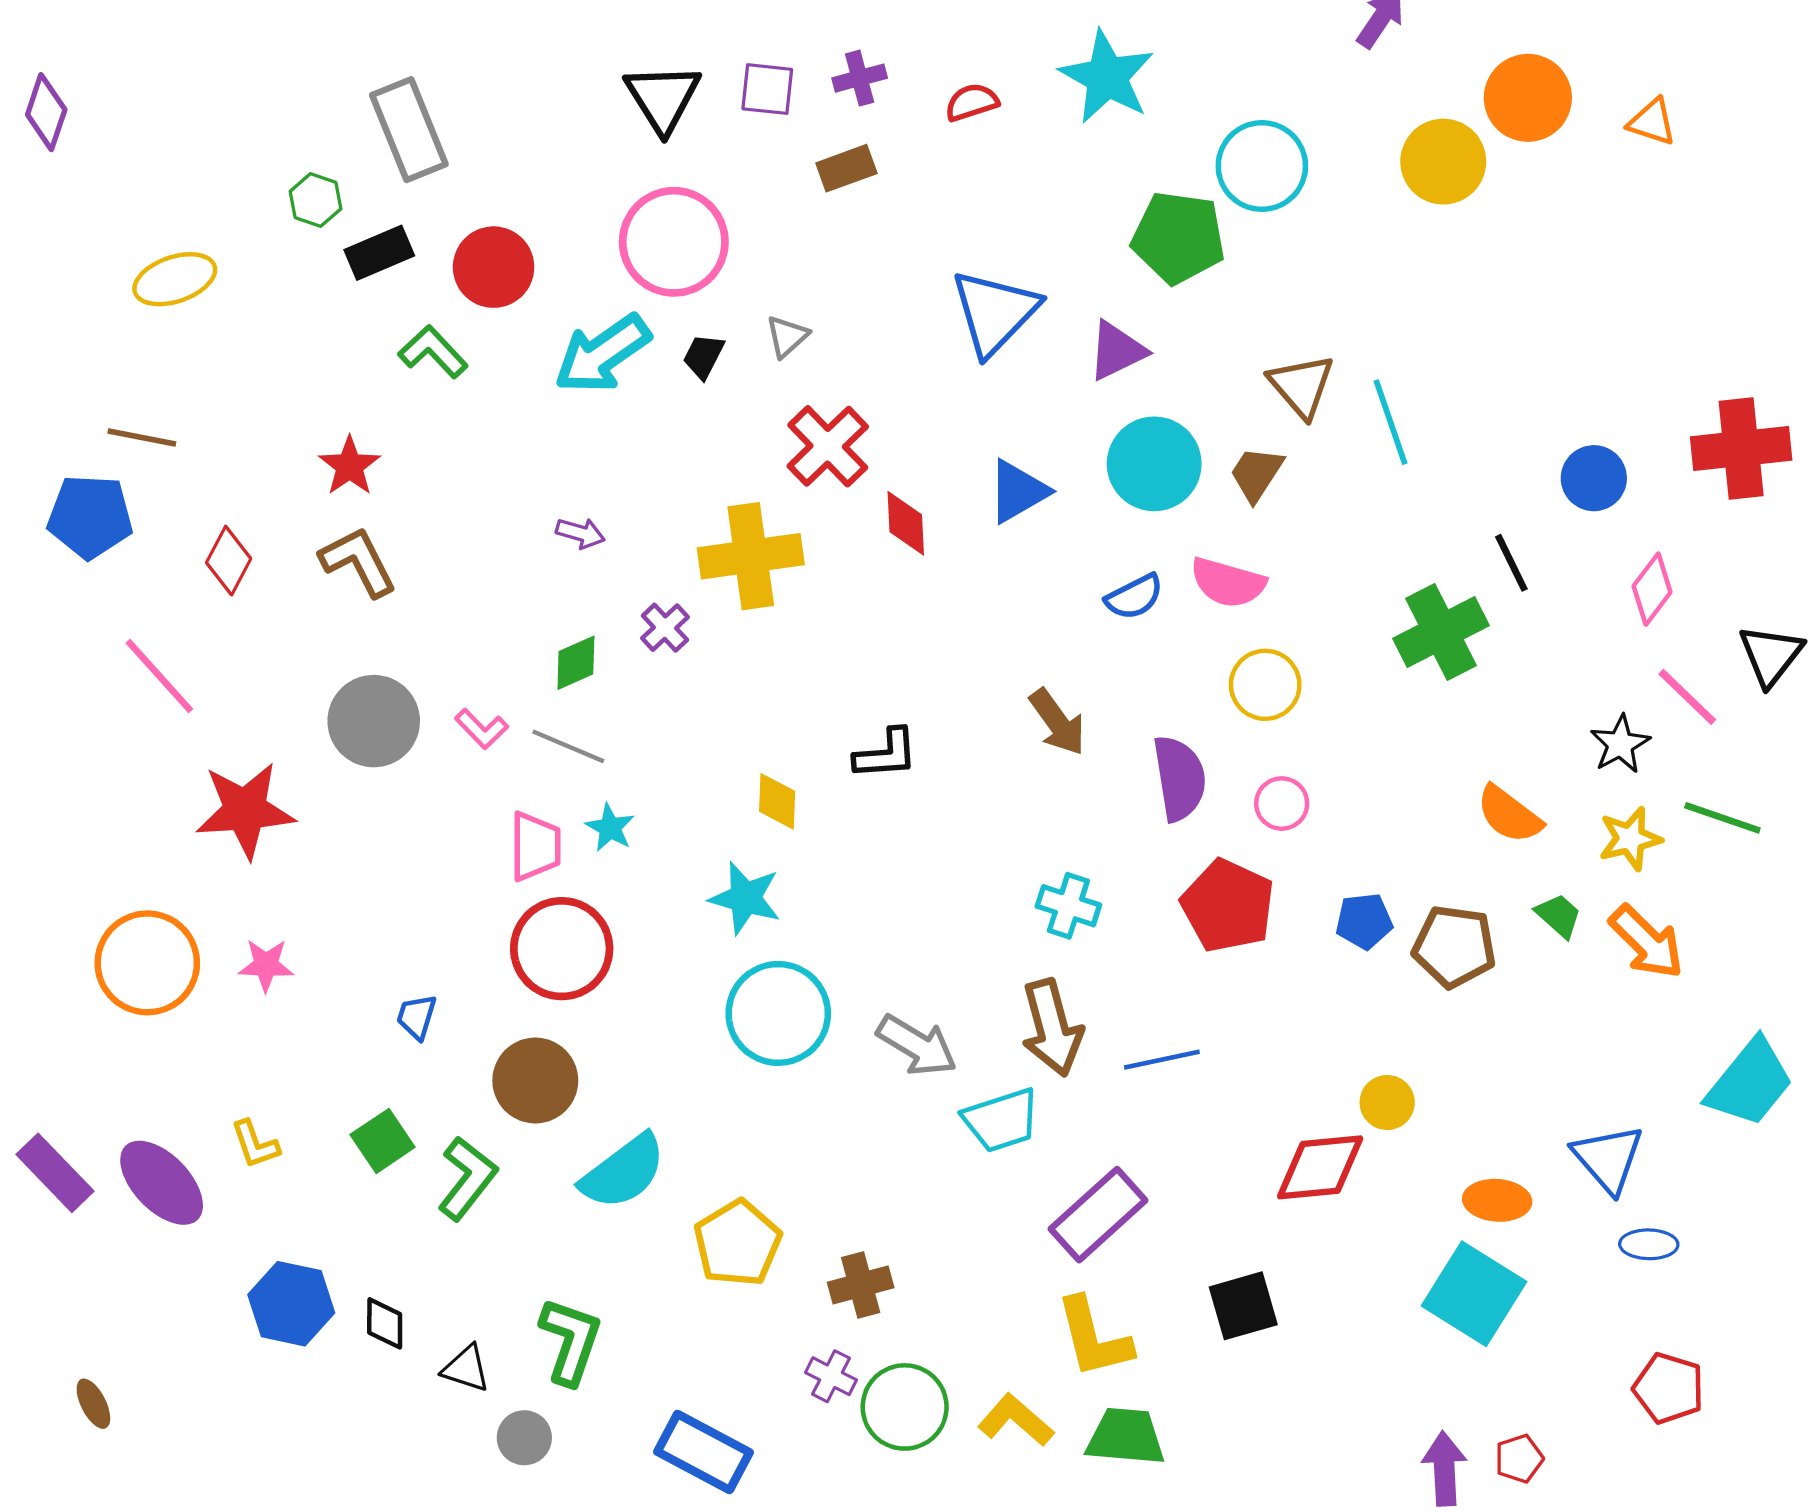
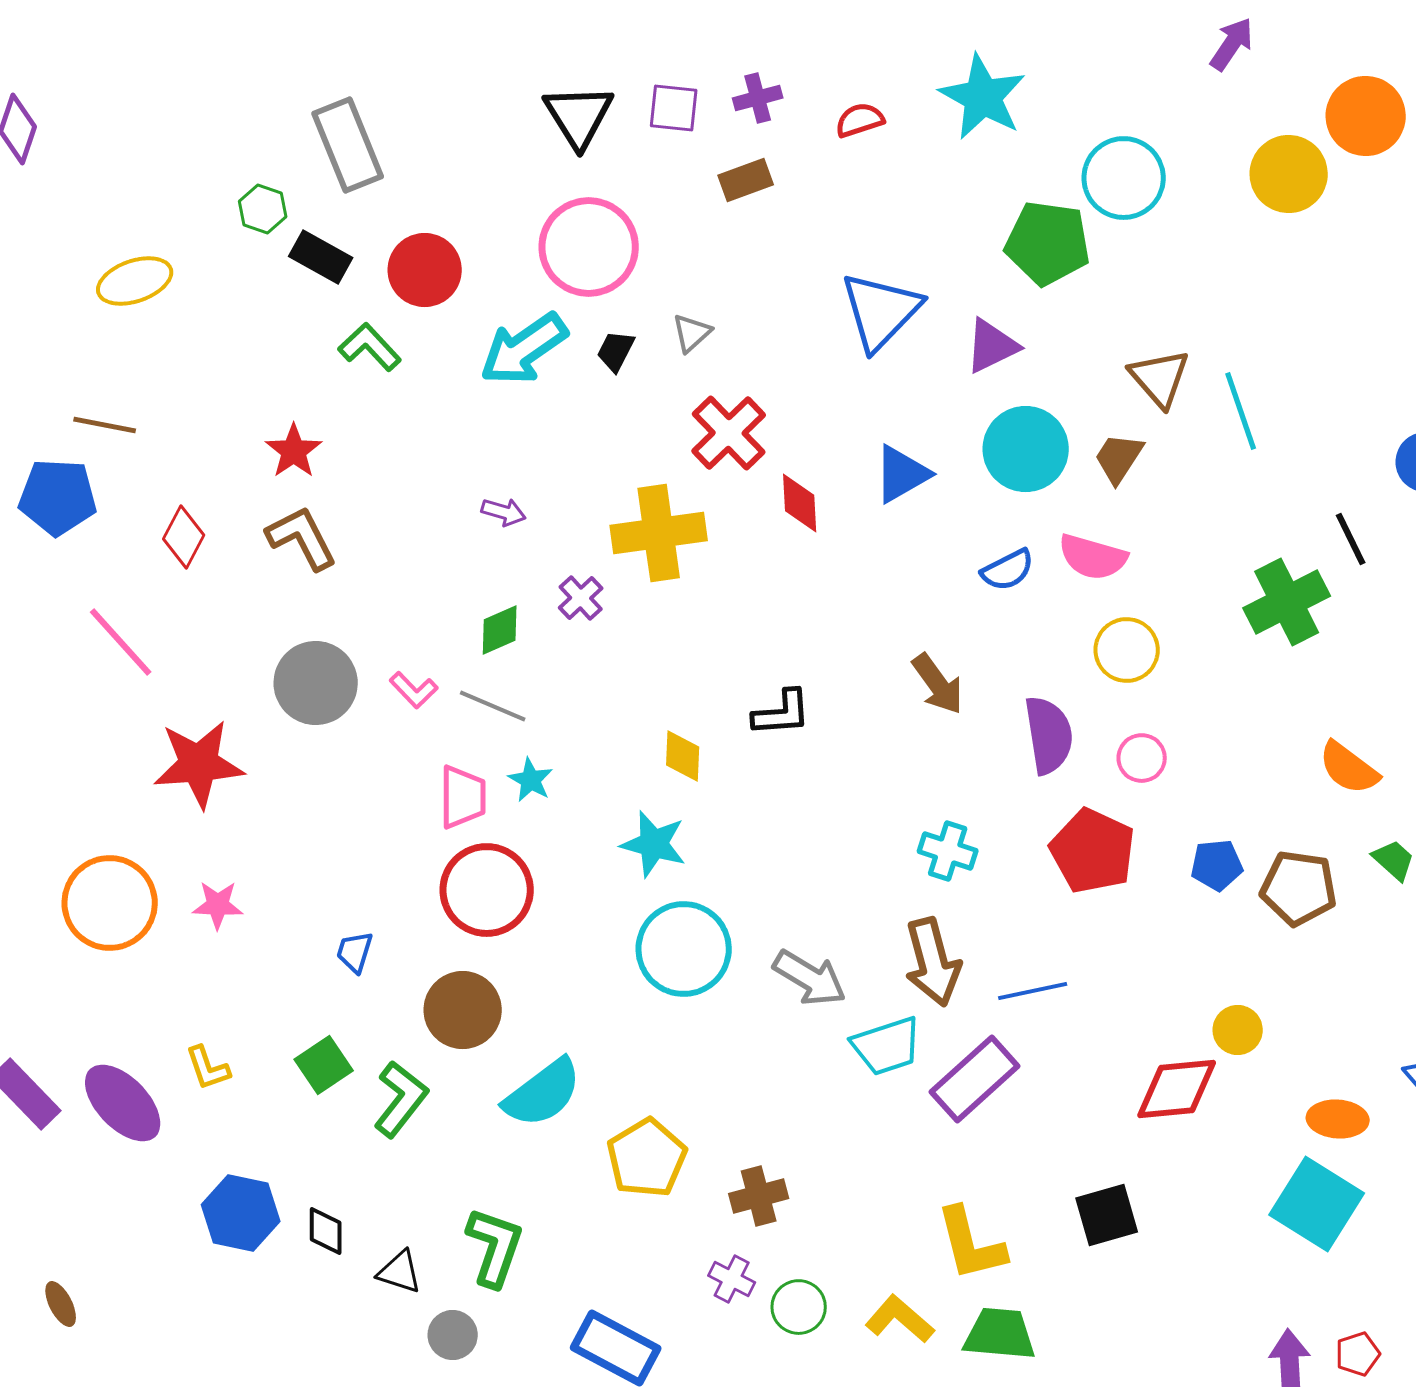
black rectangle: (379, 253) -> (321, 257), turned 52
purple rectangle: (1098, 1215) -> (975, 1079), moved
green circle: (905, 1407) -> (799, 1307), size x0.7

